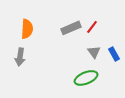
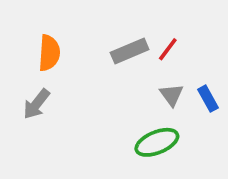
gray arrow: (20, 57) -> (36, 104), turned 30

